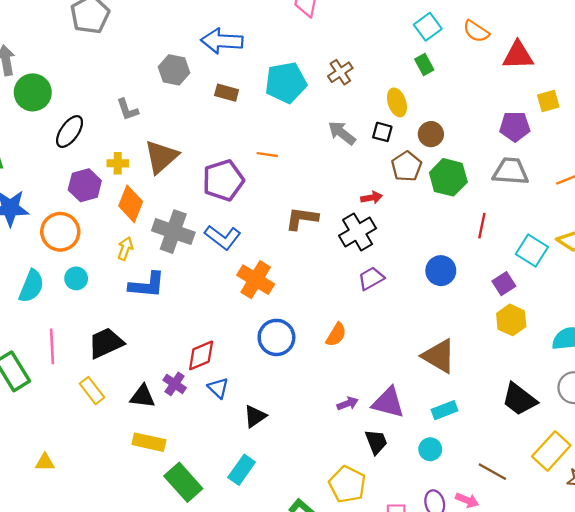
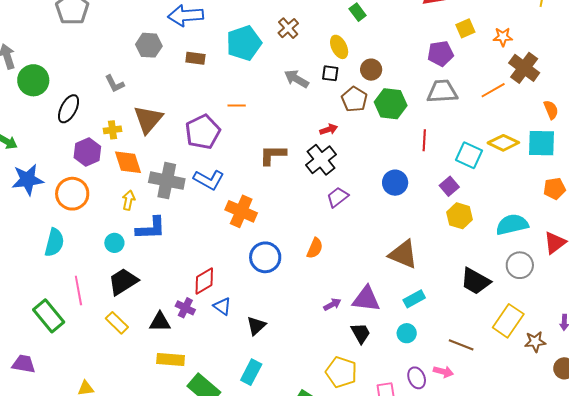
orange diamond: (131, 204) -> (128, 162), turned -32
cyan circle: (76, 278) -> (114, 243), moved

